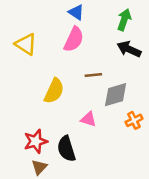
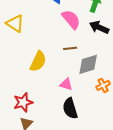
pink semicircle: (74, 39) -> (71, 19), moved, turned -65
black semicircle: (66, 149) -> (70, 108), moved

